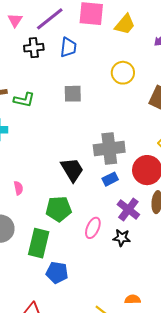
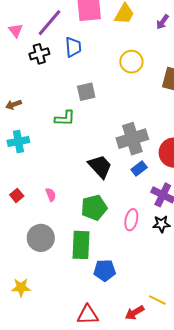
green L-shape: (24, 100) -> (65, 118), moved

